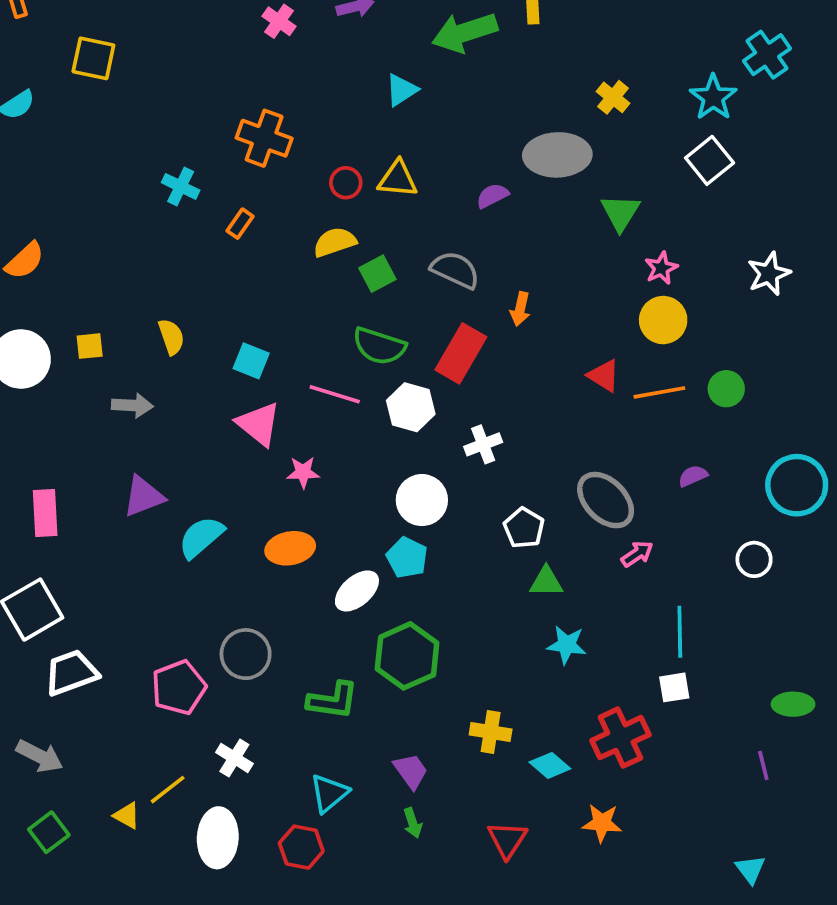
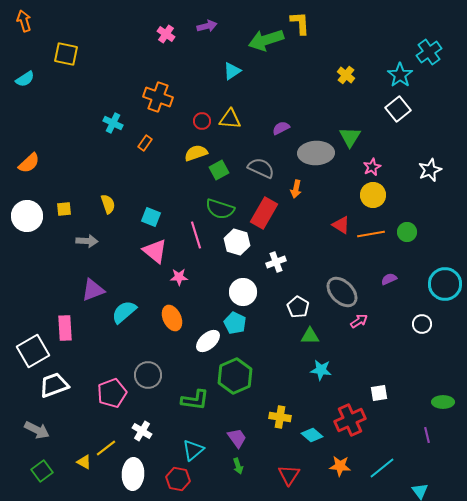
gray ellipse: (557, 155) -> (316, 153), moved
pink line: (335, 394) -> (196, 235), turned 56
pink rectangle: (45, 513) -> (65, 328), moved
orange ellipse: (290, 548) -> (172, 318), turned 75
cyan line: (680, 632) -> (382, 468), moved, turned 52

